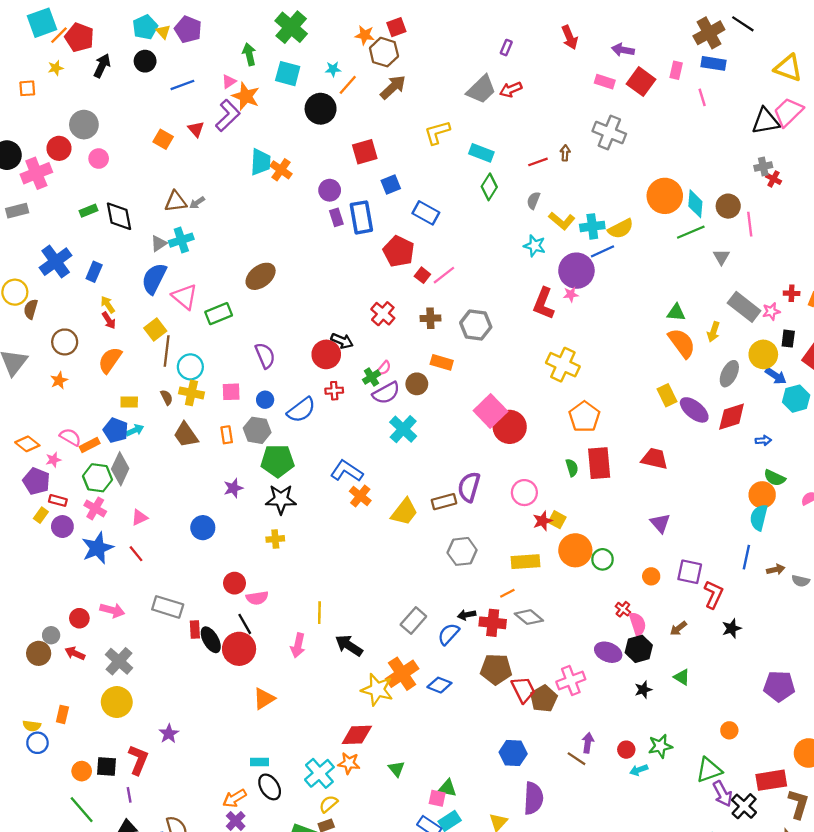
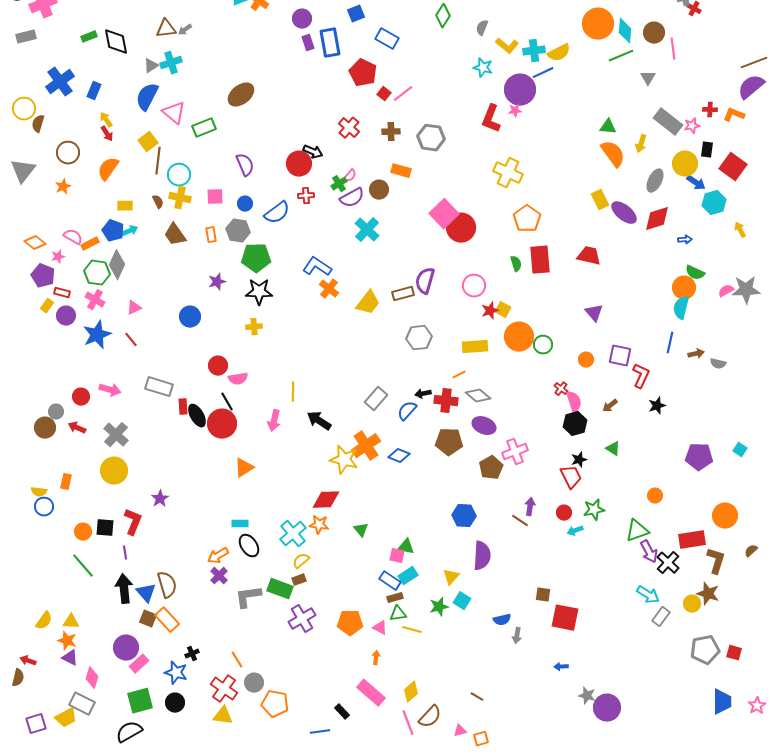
purple ellipse: (608, 652) -> (484, 426), moved
red trapezoid: (523, 690) -> (571, 477), moved

